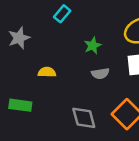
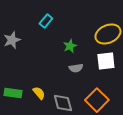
yellow semicircle: (47, 72) -> (39, 93), moved, turned 48

